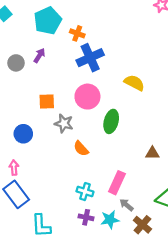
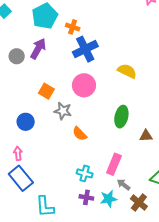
purple arrow: (39, 55) -> (38, 49), size x1.5
orange square: (47, 102) -> (46, 91), turned 35
green ellipse: (111, 121) -> (121, 117), moved

